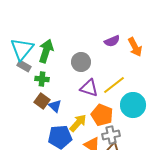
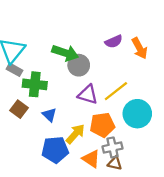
green arrow: (46, 51) -> (65, 53), moved, turned 90
green cross: (42, 79) -> (35, 84), size x1.5
brown square: (42, 101) -> (19, 109), moved
orange pentagon: (102, 115) -> (102, 125), turned -30

